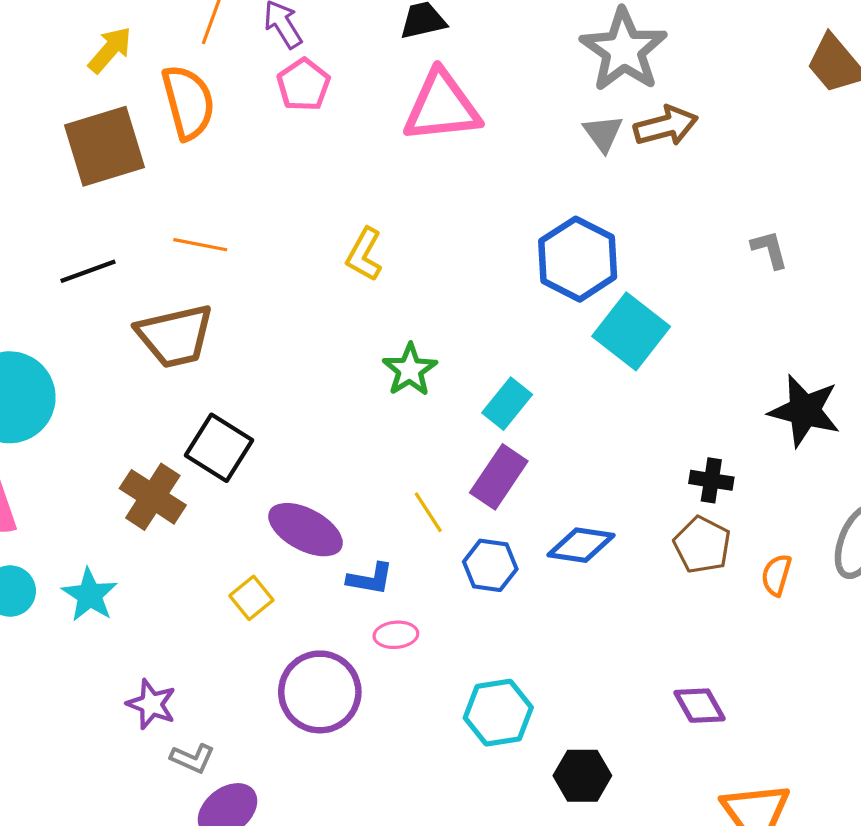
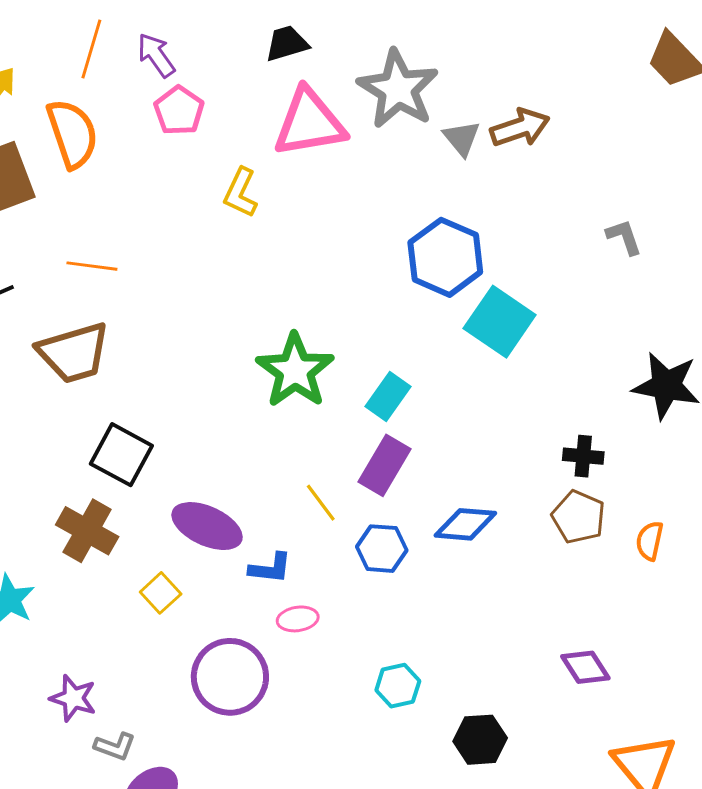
gray star: (624, 50) -> (398, 89), moved
yellow L-shape: (364, 254) -> (241, 193), moved
green star: (410, 370) -> (295, 371), size x1.5
brown cross: (153, 497) -> (87, 531), moved
cyan hexagon: (498, 713) -> (398, 686), size x0.7

